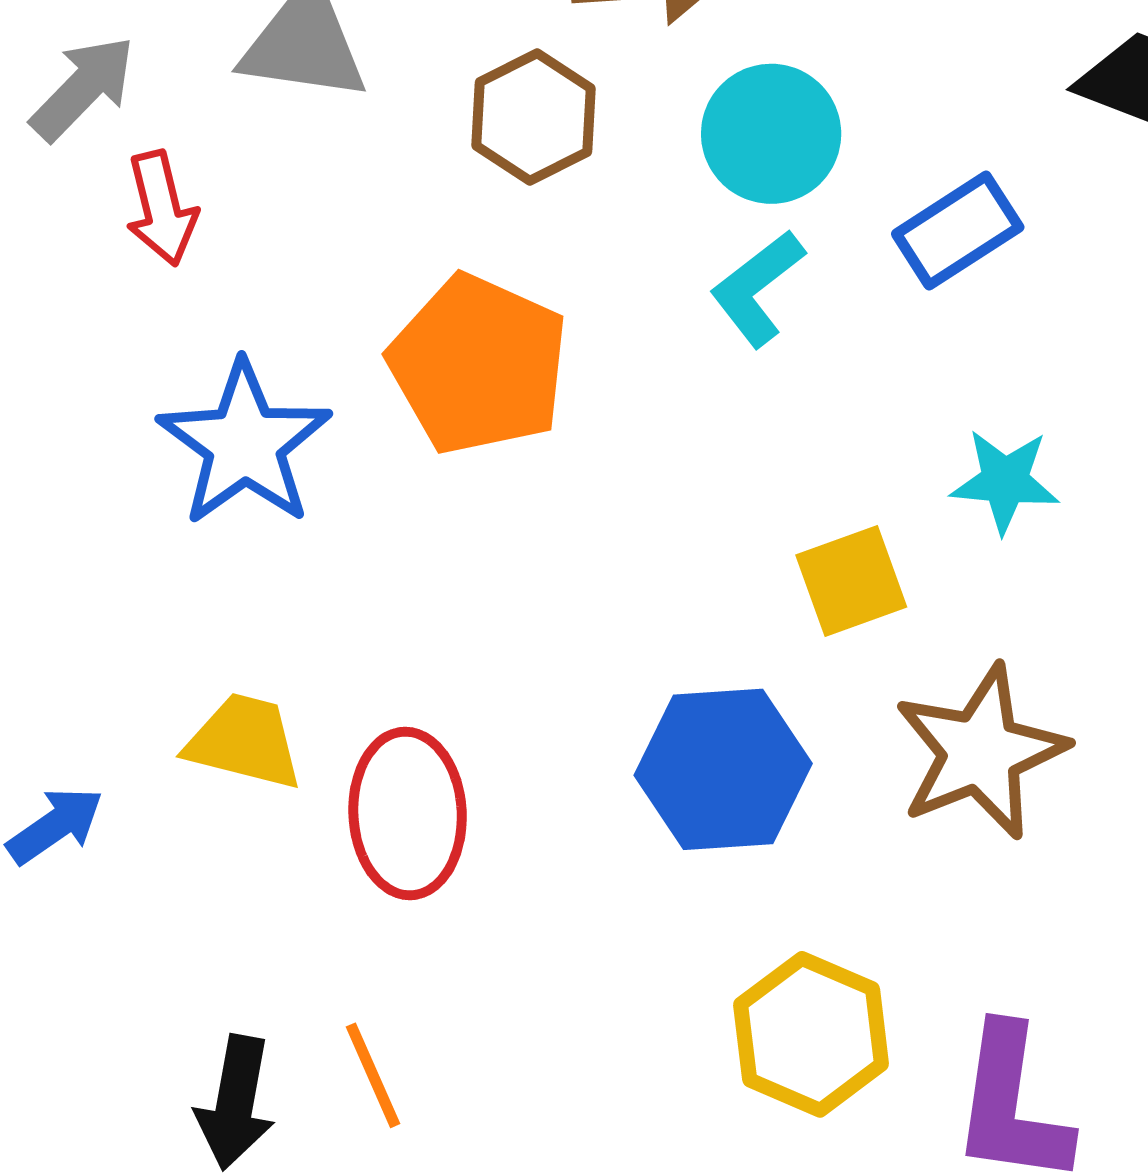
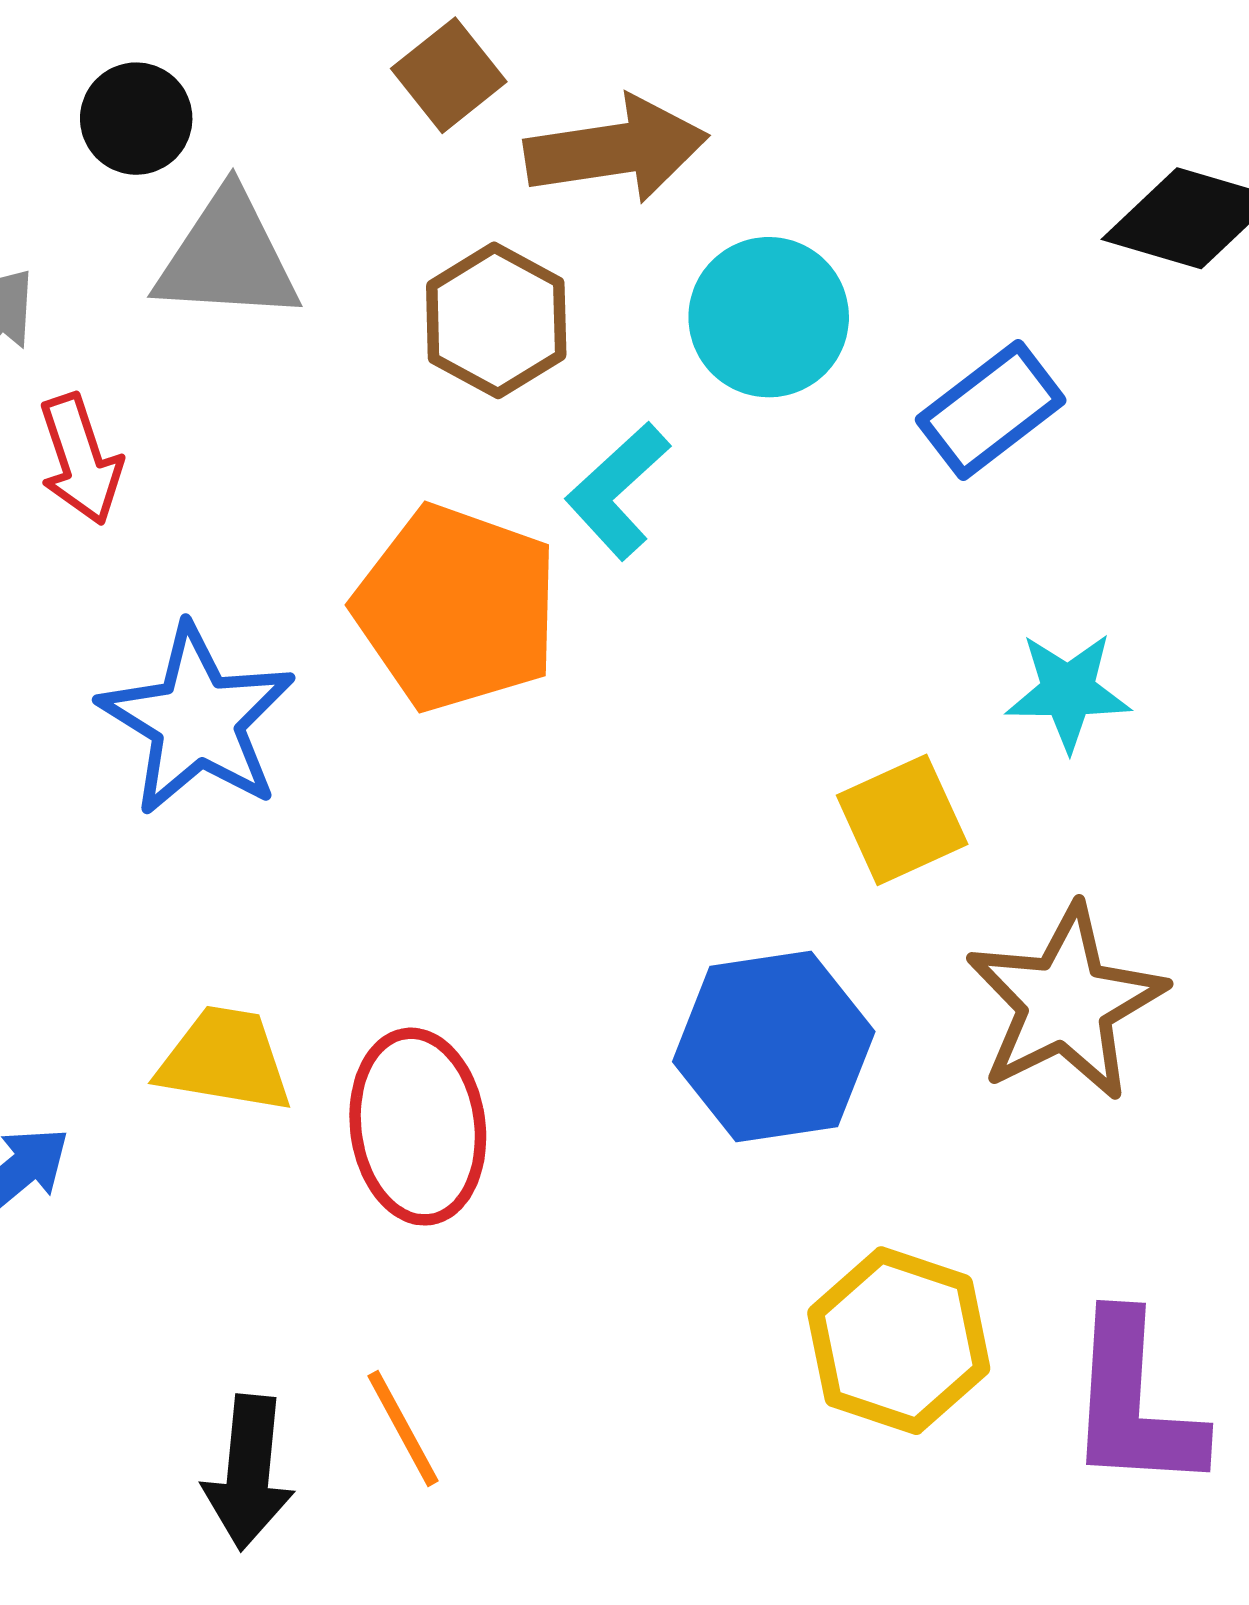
cyan L-shape: (757, 288) -> (618, 491), moved

